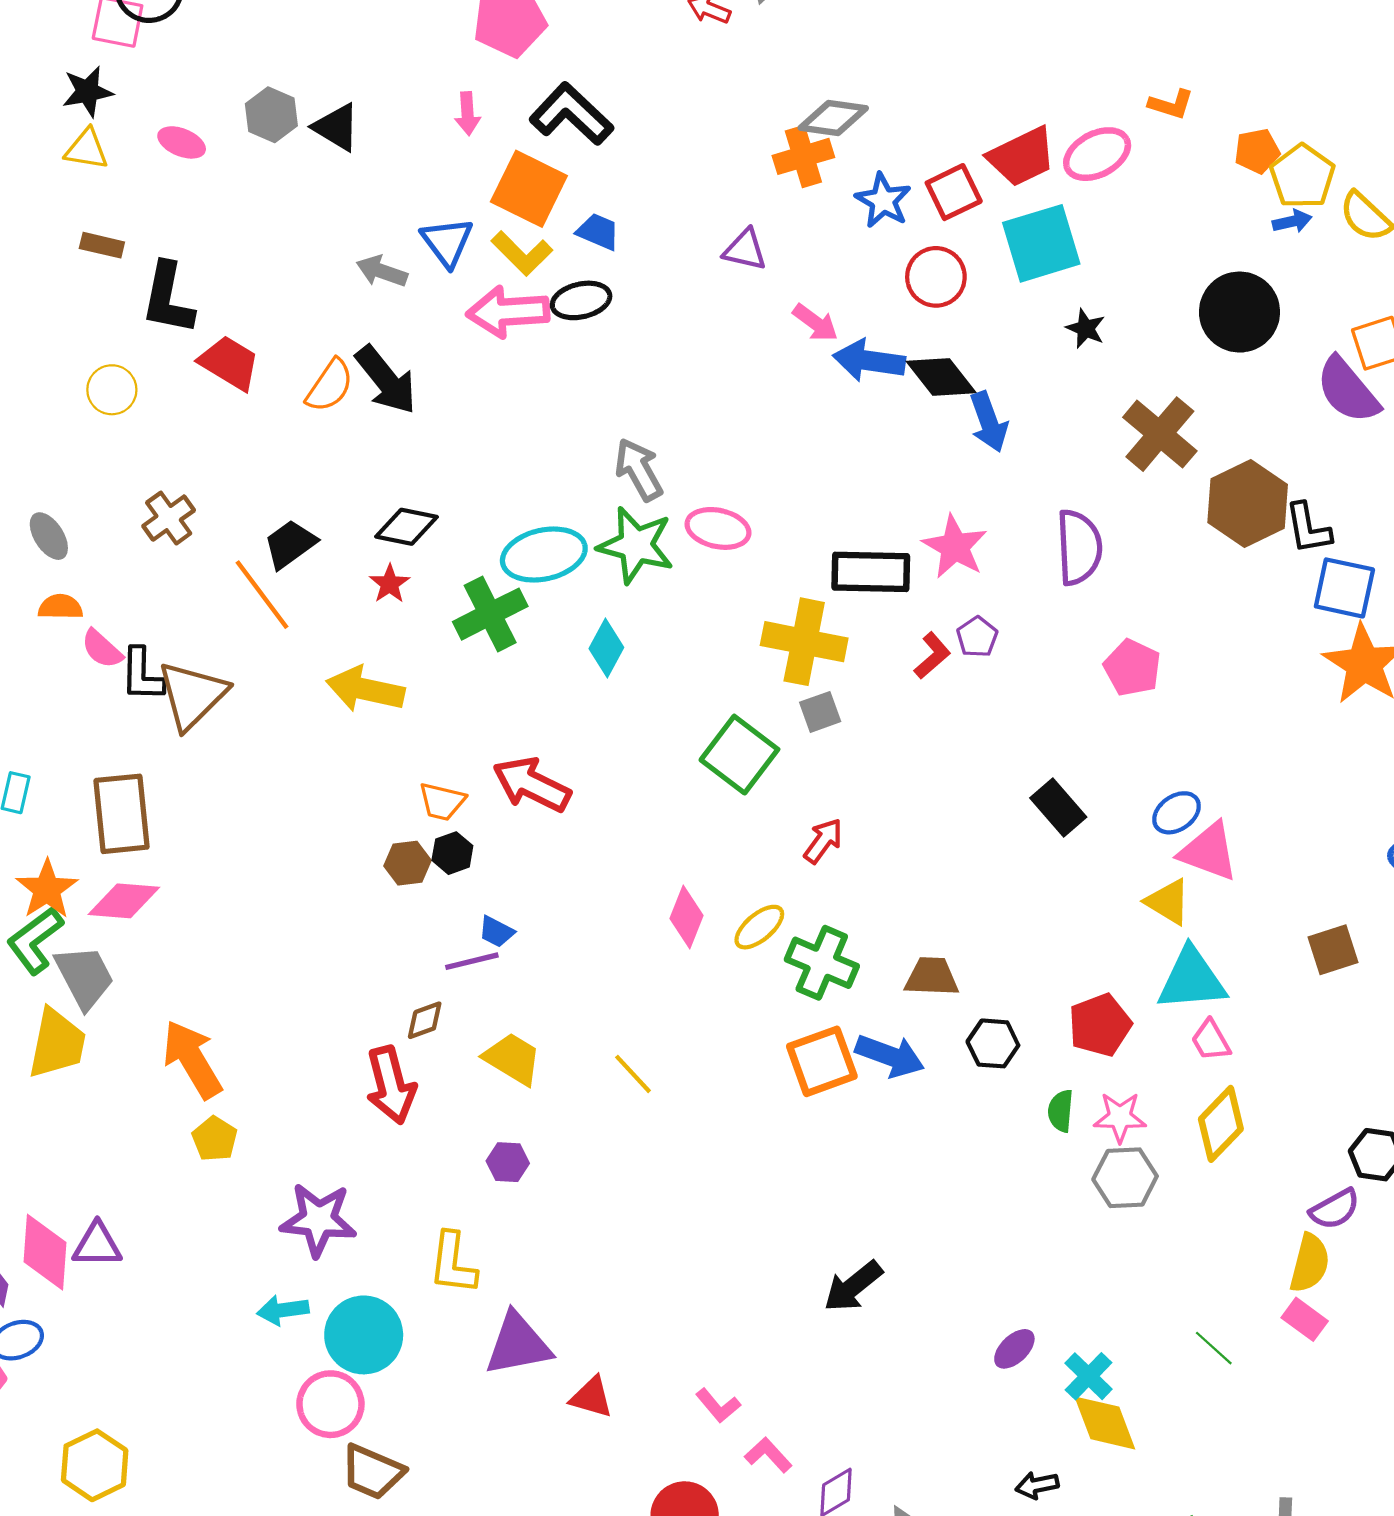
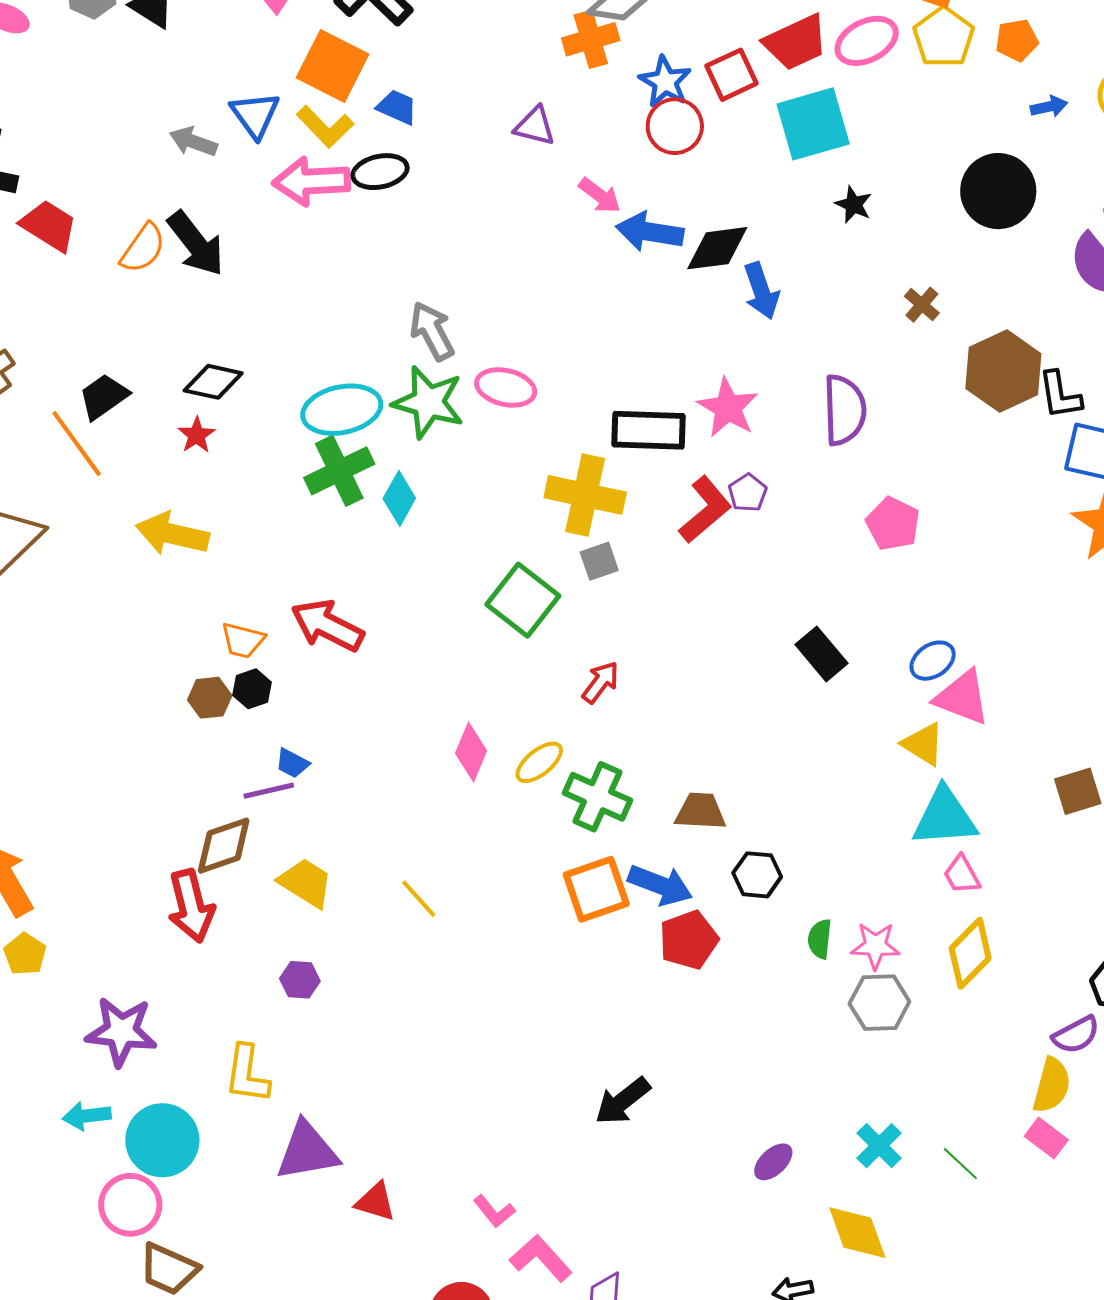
yellow pentagon: (1302, 176) -> (944, 37), moved
red circle: (936, 277) -> (675, 126), moved
black diamond: (941, 377) -> (717, 248), turned -60
brown cross: (1160, 434) -> (922, 305), size x0.5
green cross: (490, 614) -> (339, 471), moved
red L-shape: (932, 656) -> (705, 510), size x1.5
brown diamond: (425, 1020) -> (224, 846), size x1.6
red pentagon: (1100, 1025) -> (689, 940), moved
cyan cross: (1089, 1376) -> (879, 1146), moved
pink L-shape: (768, 1455) -> (541, 1258), size x1.4

